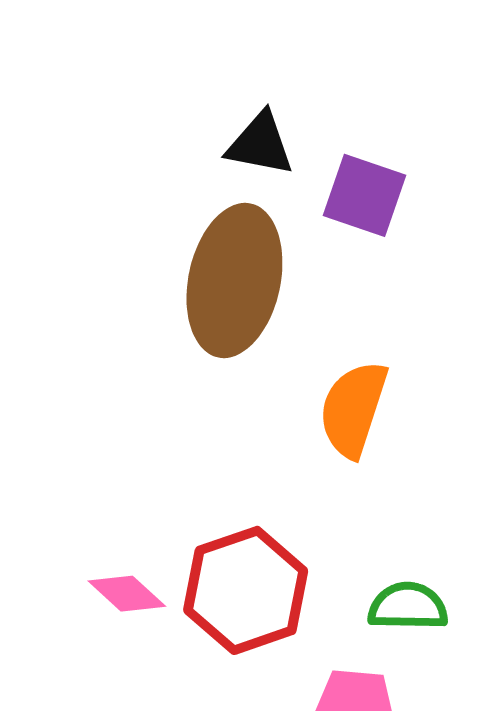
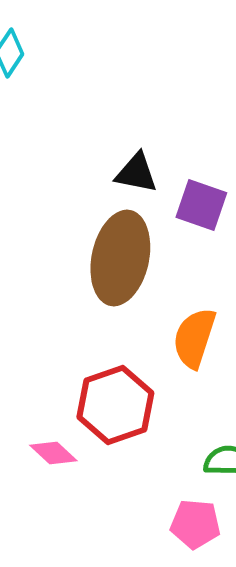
red hexagon: (246, 590) -> (115, 405), moved

